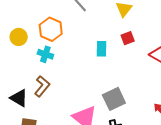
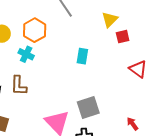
red square: (128, 38) -> (123, 37), moved
brown L-shape: (42, 86) -> (19, 86), turned 135

